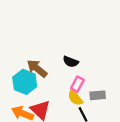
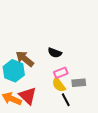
pink rectangle: (77, 84) -> (61, 73), turned 40

